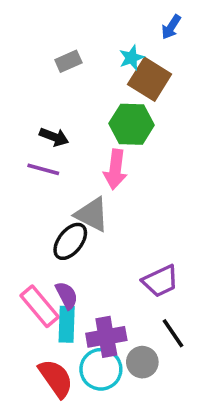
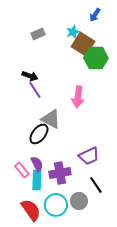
green hexagon: (132, 124) -> (96, 58), moved
purple line: (43, 169) -> (35, 90), moved, turned 42
pink arrow: (115, 169) -> (78, 97), moved
pink rectangle: (40, 306) -> (22, 170), size x0.7
purple cross: (106, 337) -> (60, 173), moved

